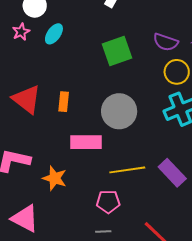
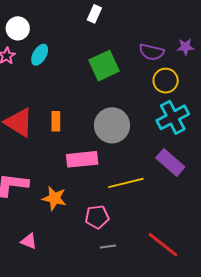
purple rectangle: (172, 173) -> (170, 162), moved
pink pentagon: (108, 202) -> (97, 217), moved
pink triangle: (25, 218) -> (29, 241), size x0.6

